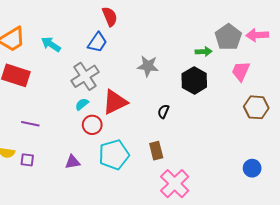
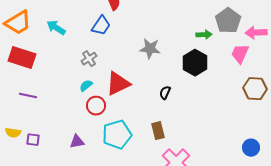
pink arrow: (257, 35) -> (256, 33), moved
gray cross: (85, 76) -> (89, 59), size x0.6
purple line: (30, 124) -> (28, 96), moved

